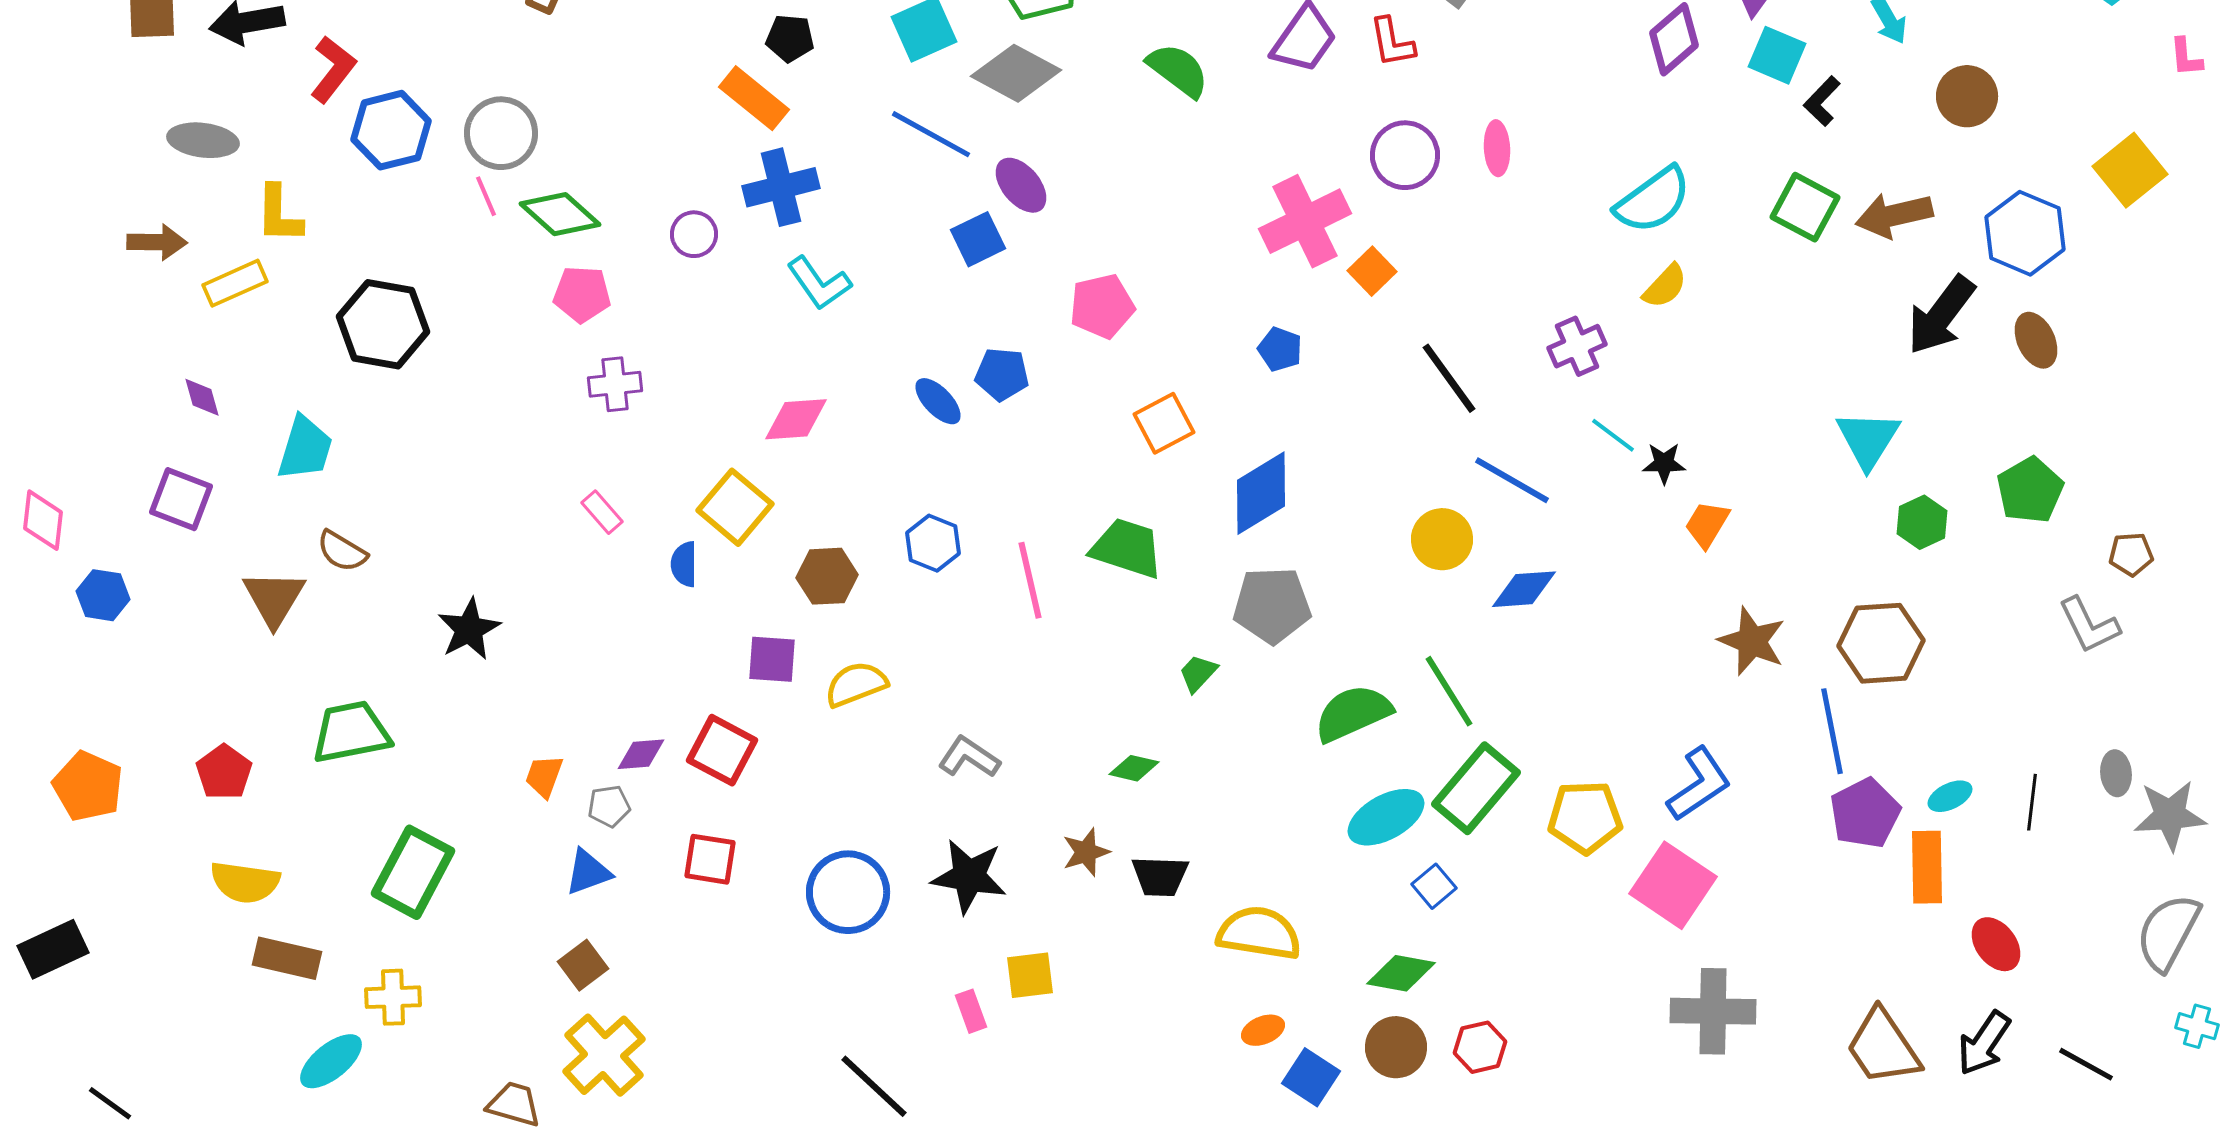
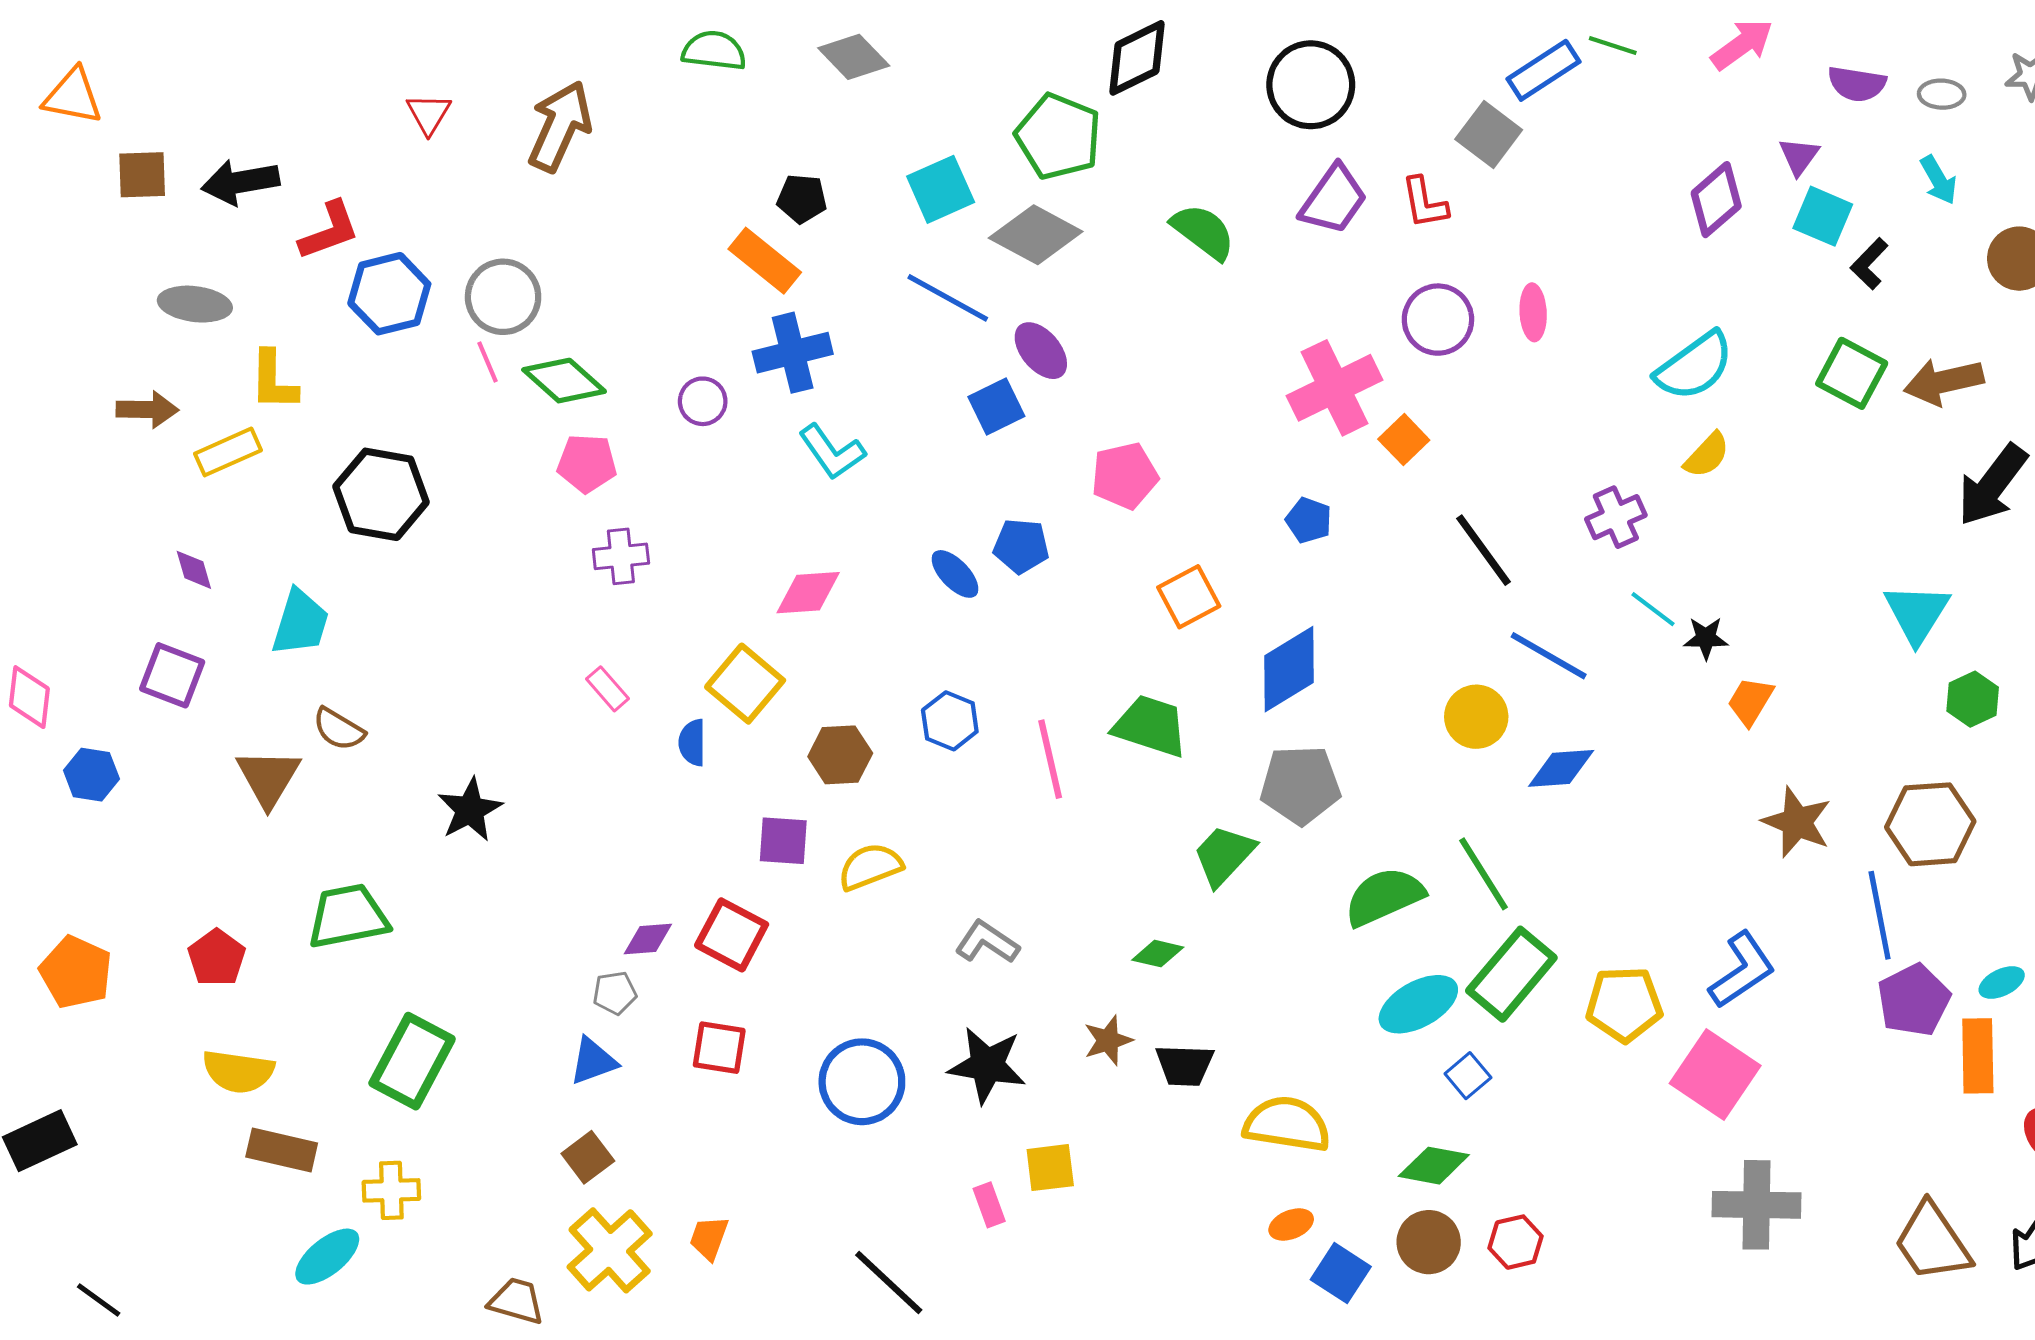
red L-shape: (333, 69) -> (329, 231), turned 32
green trapezoid: (1198, 673) -> (1224, 855), size x1.6
orange trapezoid: (544, 776) -> (709, 1238), moved

